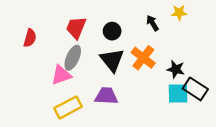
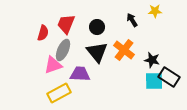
red semicircle: (30, 38) -> (43, 33), moved
purple trapezoid: (106, 96) -> (80, 74), moved

